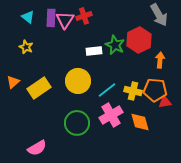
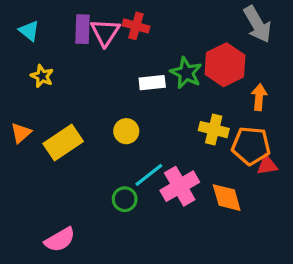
red cross: (84, 16) -> (136, 26), turned 35
cyan triangle: (28, 17) -> (29, 31), moved
yellow circle: (78, 81) -> (126, 131), size x0.6
cyan line: (107, 90) -> (149, 175), moved
yellow cross: (133, 91) -> (214, 130), moved
green circle: (77, 123) -> (125, 199), size x0.6

